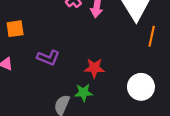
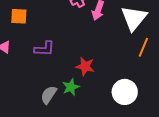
purple L-shape: (48, 58) -> (44, 49), turned -30
green star: (84, 93) -> (71, 87), turned -30

